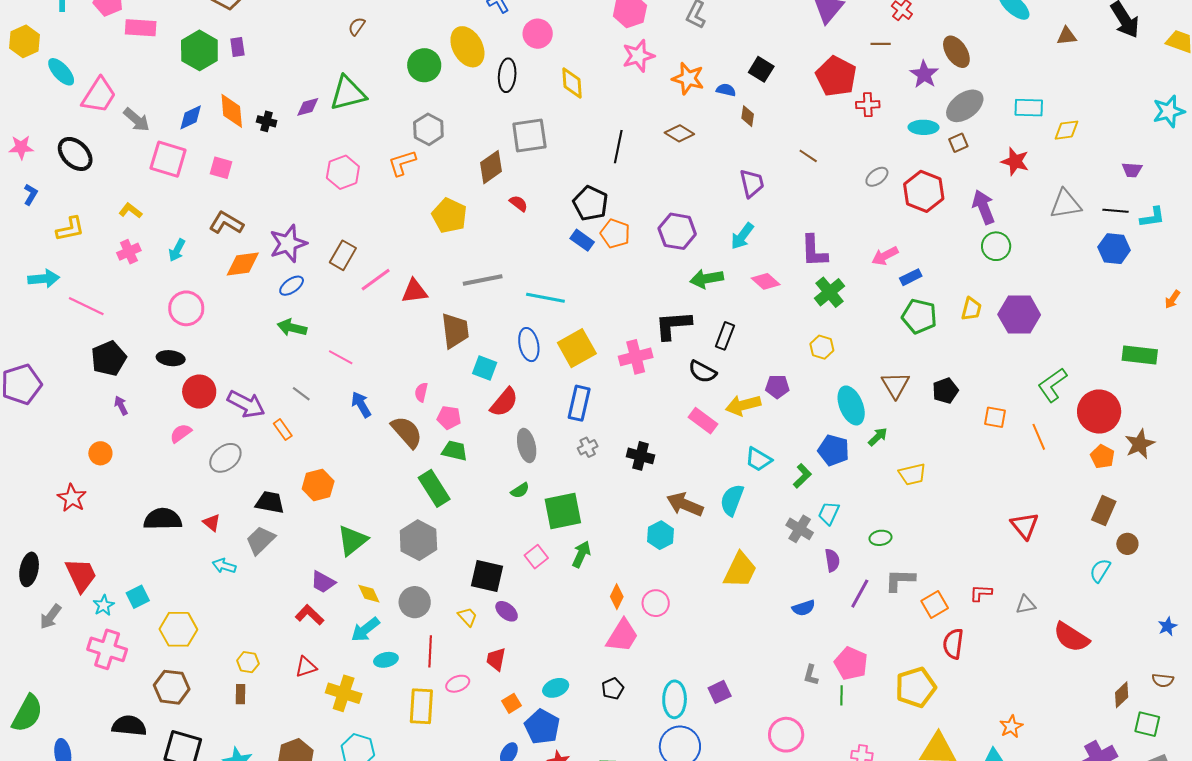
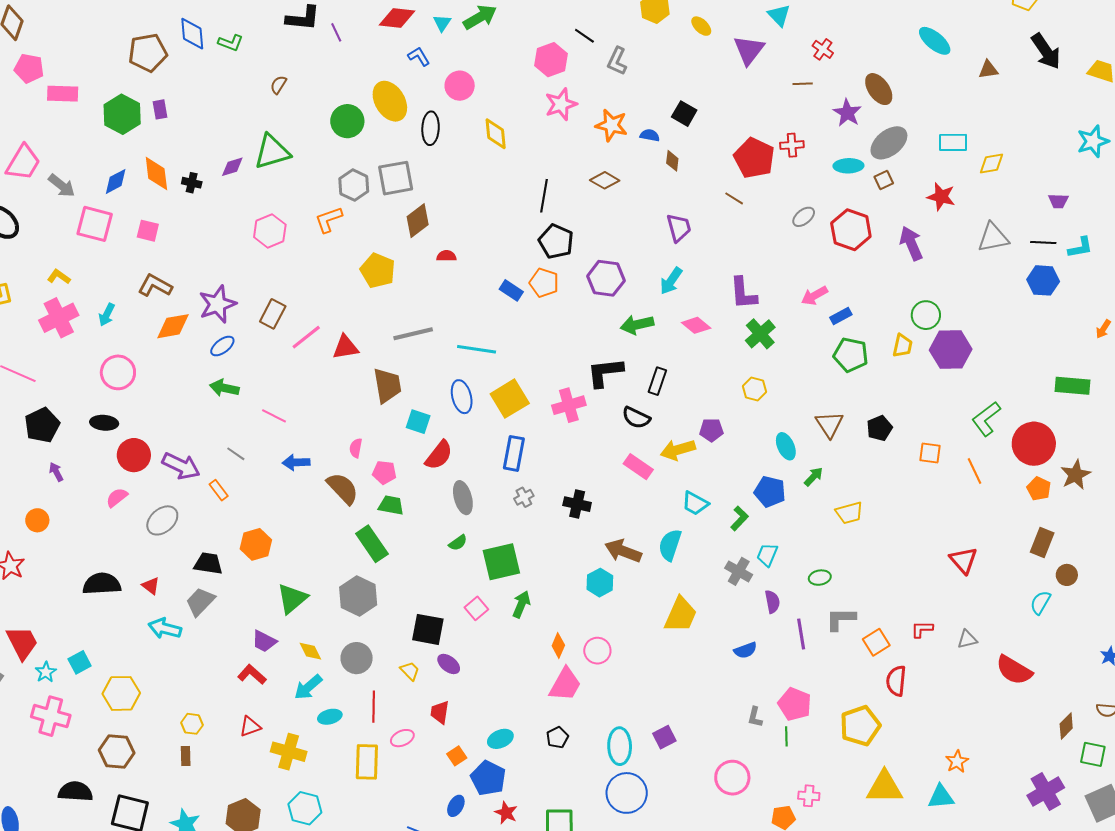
red pentagon: (836, 76) -> (754, 158), moved
gray square: (529, 136) -> (396, 178), moved
red semicircle: (519, 203) -> (446, 256), turned -36
black pentagon: (591, 203) -> (556, 241), moved
green circle: (996, 246) -> (926, 315), moved
pink cross: (129, 252) -> (59, 318), size x1.6
blue arrow: (361, 404) -> (296, 462), turned -60
cyan ellipse: (851, 405) -> (786, 446), size x0.7
cyan arrow: (224, 566) -> (165, 628), size x1.4
purple line: (860, 594) -> (801, 634), turned -36

